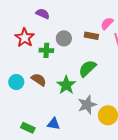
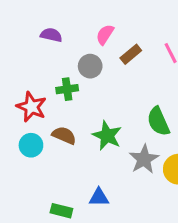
pink semicircle: (107, 23) -> (105, 34), moved
brown rectangle: (91, 36) -> (131, 54), turned -40
red star: (25, 38) -> (31, 107), moved
green semicircle: (87, 68) -> (158, 121), moved, turned -60

